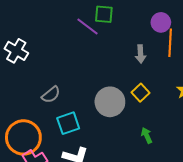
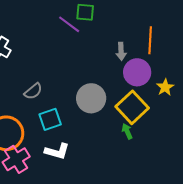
purple circle: (161, 22) -> (137, 72), moved, size x1.4
yellow square: (141, 93) -> (132, 107), moved, size x1.8

